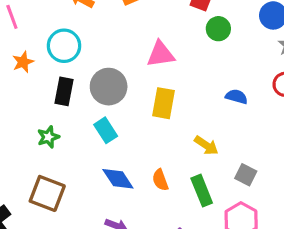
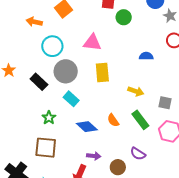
cyan circle: (64, 46) -> (52, 46), moved
pink triangle: (161, 54) -> (92, 43), turned 30
black rectangle: (64, 91) -> (39, 82), turned -42
green star: (48, 137) -> (49, 118), moved

